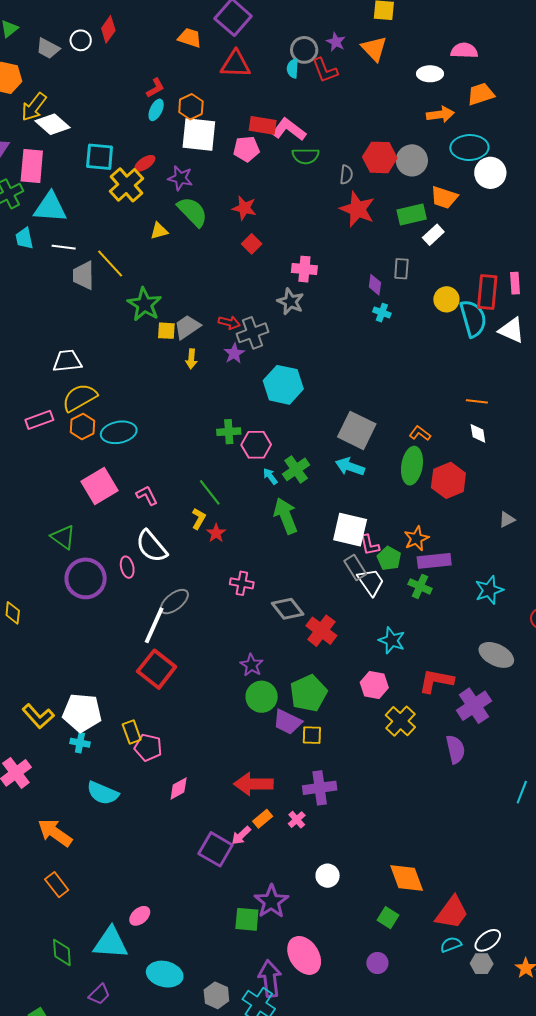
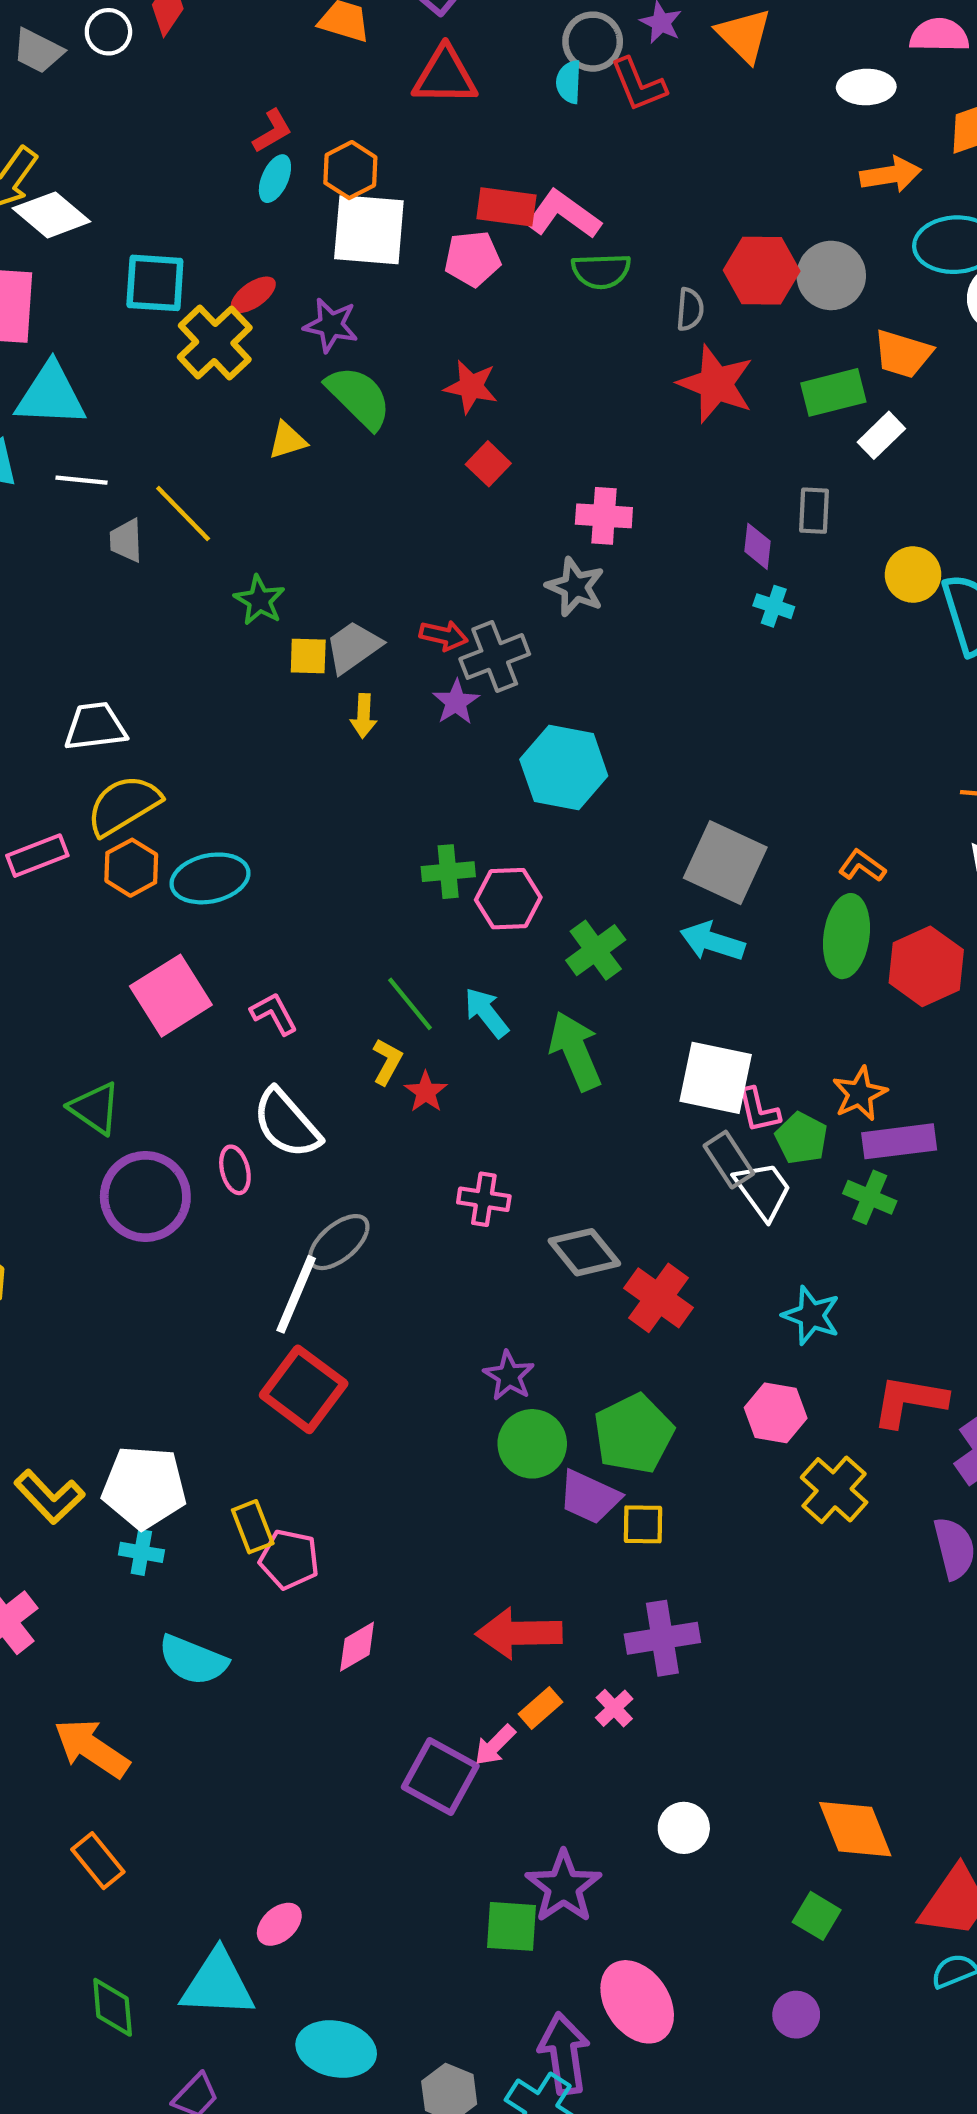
gray trapezoid: (83, 275) -> (126, 540), size x0.7
green star: (144, 304) -> (259, 600), size x0.7
cyan arrow: (270, 476) -> (486, 1013), moved, size x1.4

